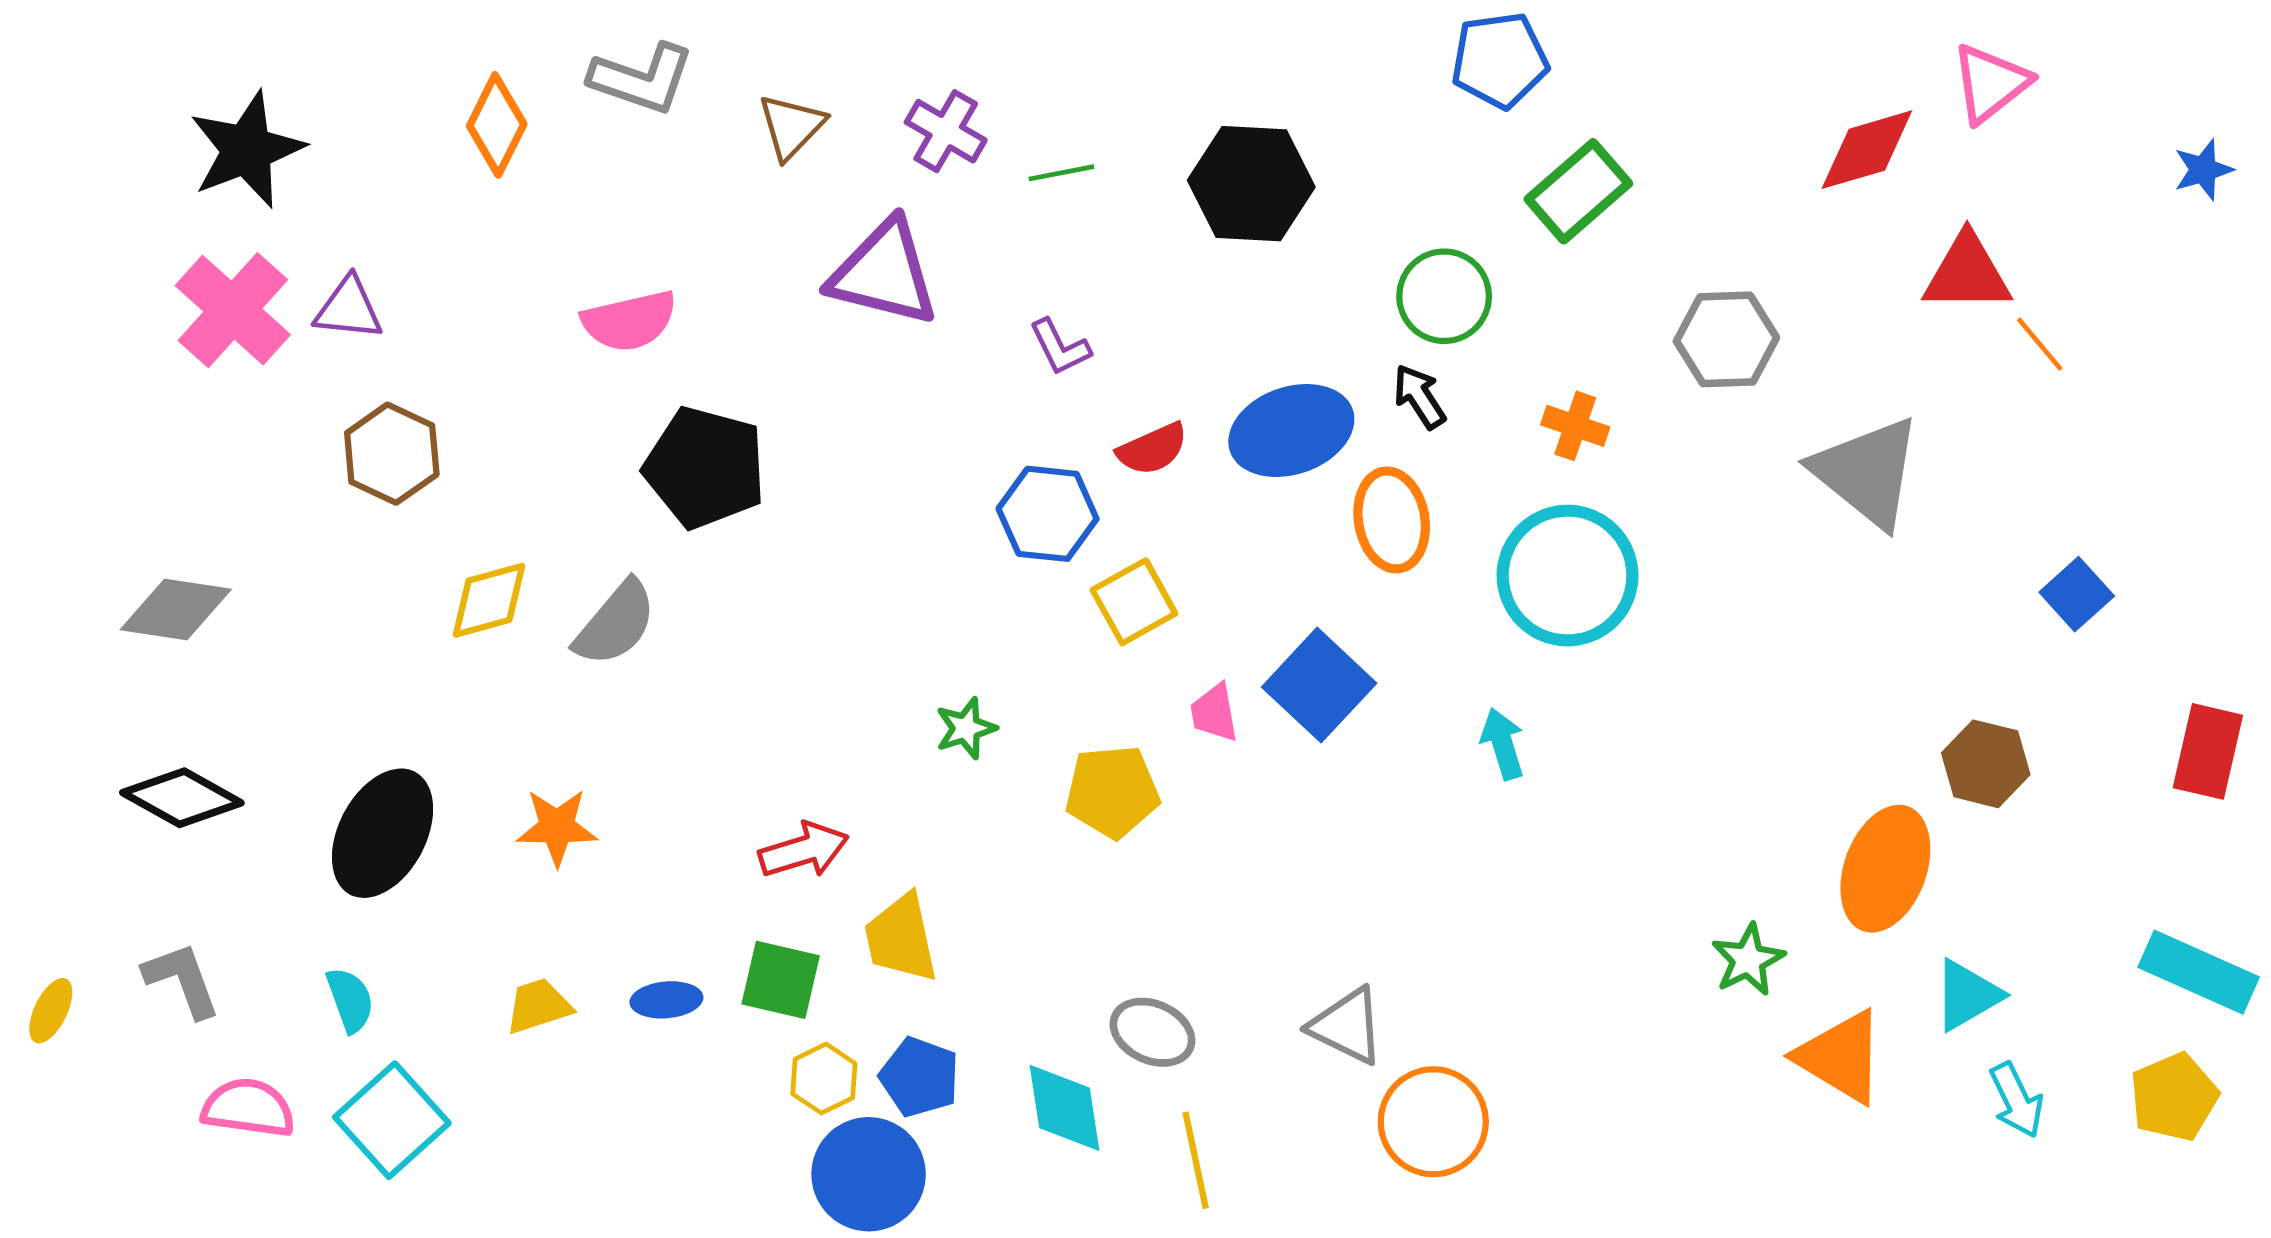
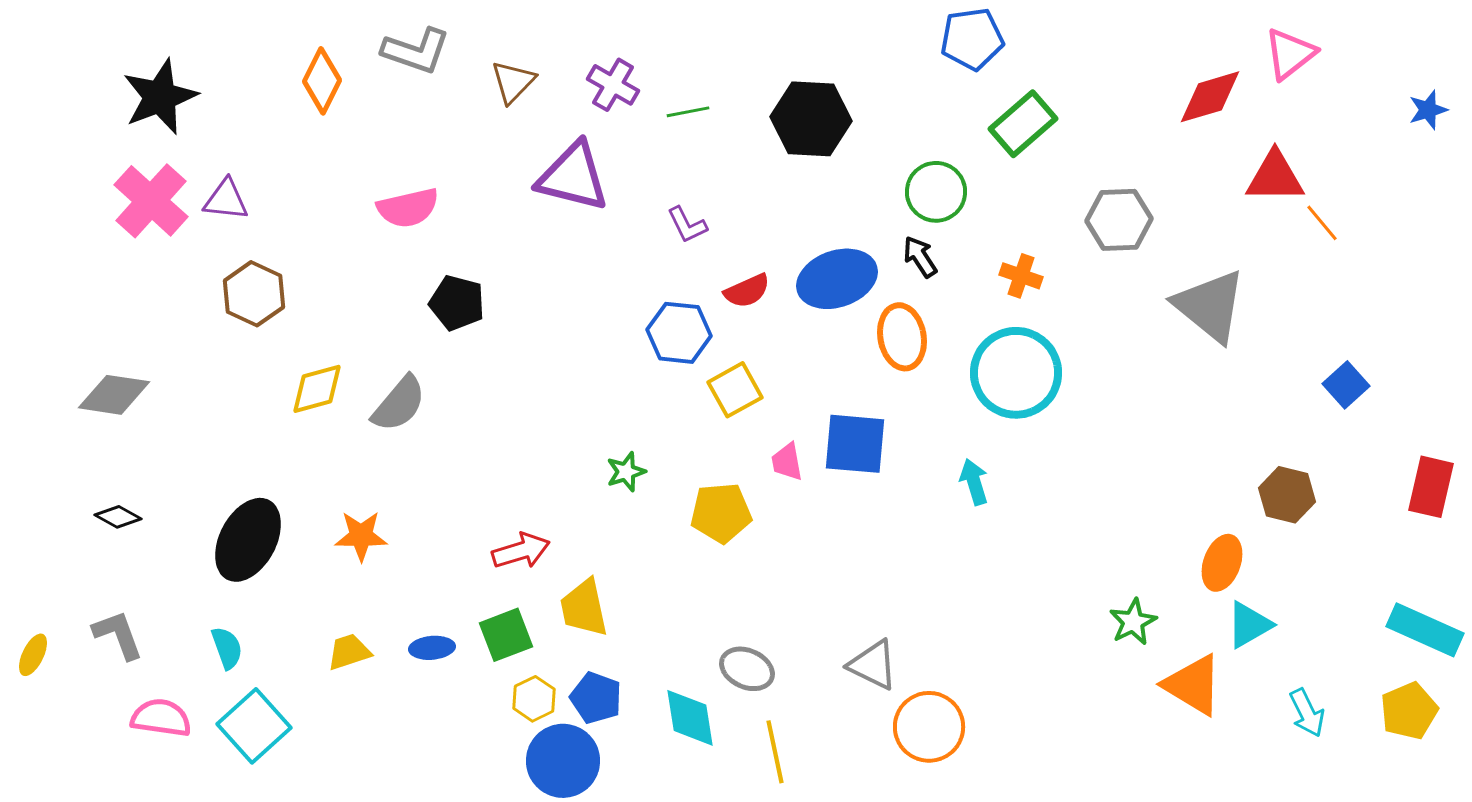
black pentagon: (705, 468) -> (457, 303), size x0.7
blue square: (1319, 685) -> (855, 444), turned -38
black diamond: (182, 798) -> (118, 517), size x0.6
orange ellipse: (1885, 869) -> (1222, 563), size x0.7
green square: (781, 980) -> (506, 635), turned -34
cyan triangle: (1967, 995) -> (1249, 625), moved

